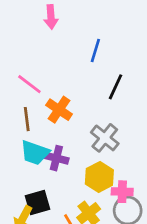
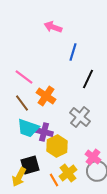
pink arrow: (51, 17) -> (53, 27), moved, turned 114
brown line: (27, 119) -> (22, 103), turned -30
yellow hexagon: (99, 177) -> (57, 146), moved
pink cross: (122, 192) -> (93, 157), turned 35

